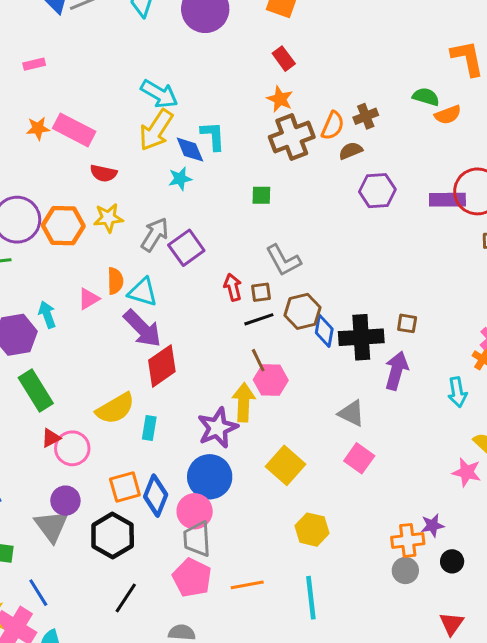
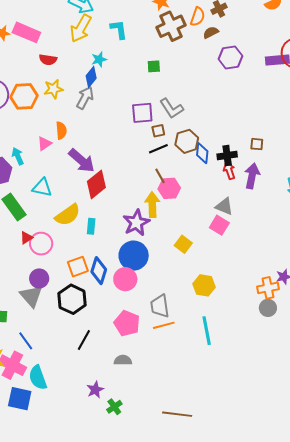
blue diamond: (190, 150) -> (91, 77), moved, turned 65
purple square: (186, 248) -> (142, 113), moved, turned 35
red arrow: (233, 287) -> (229, 171), moved
cyan triangle: (143, 292) -> (42, 188), moved
black cross: (361, 337) -> (227, 155), size x0.7
pink square: (359, 458) -> (219, 225), moved
yellow square: (285, 465) -> (183, 244), size x0.7
gray trapezoid: (197, 539) -> (160, 306), moved

